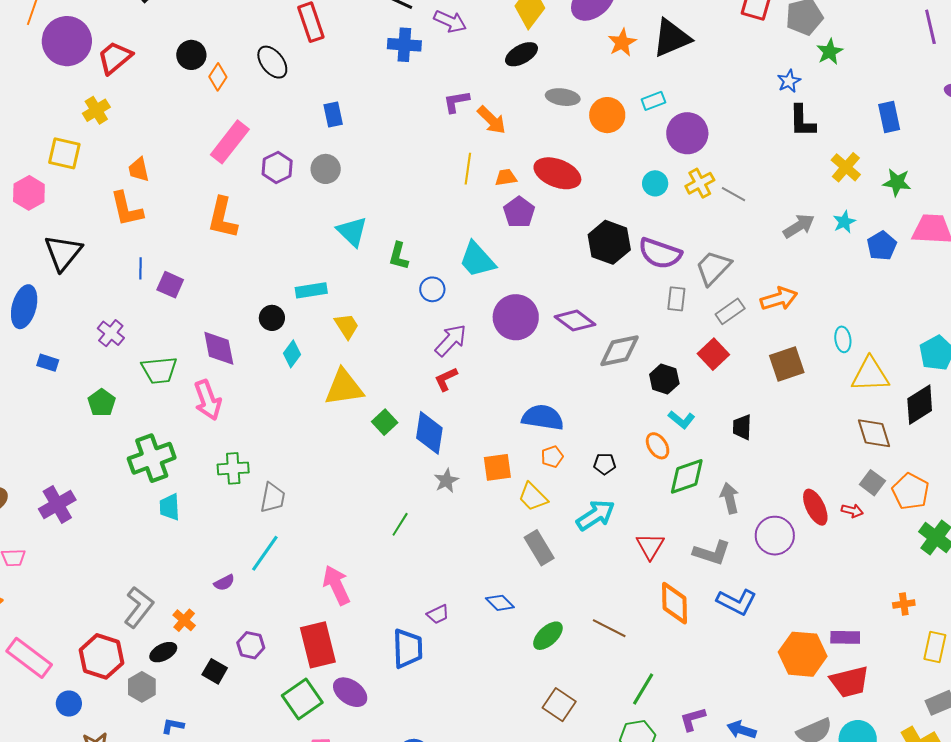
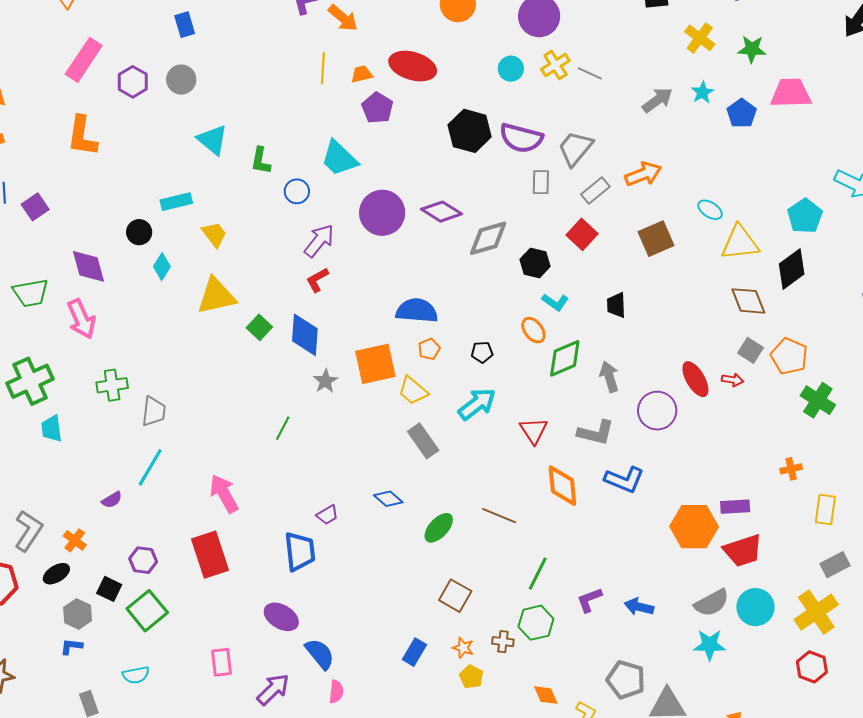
purple square: (170, 285) -> (35, 207), turned 36
cyan ellipse: (843, 339) -> (710, 210), turned -45
orange square: (497, 467) -> (375, 364), size x1.4
gray hexagon: (142, 687) -> (78, 614), moved
purple ellipse: (350, 692) -> (281, 617), moved
green square: (302, 699) -> (147, 611), moved

